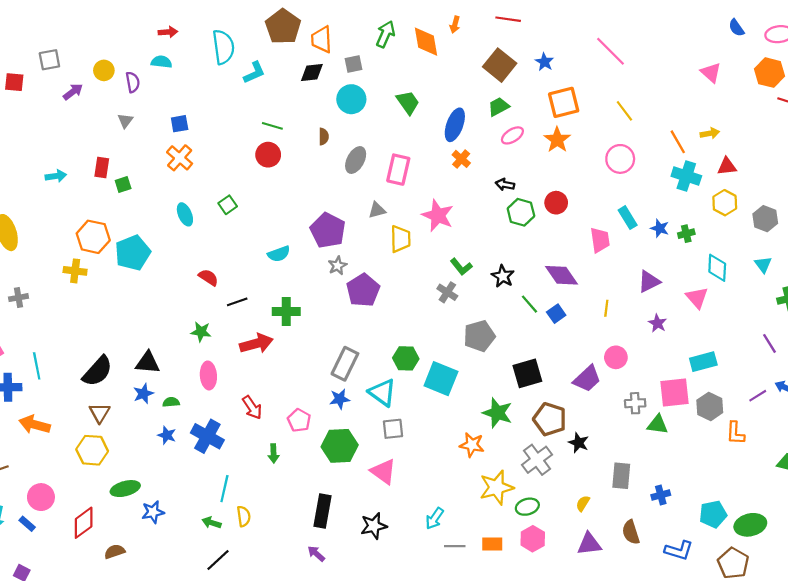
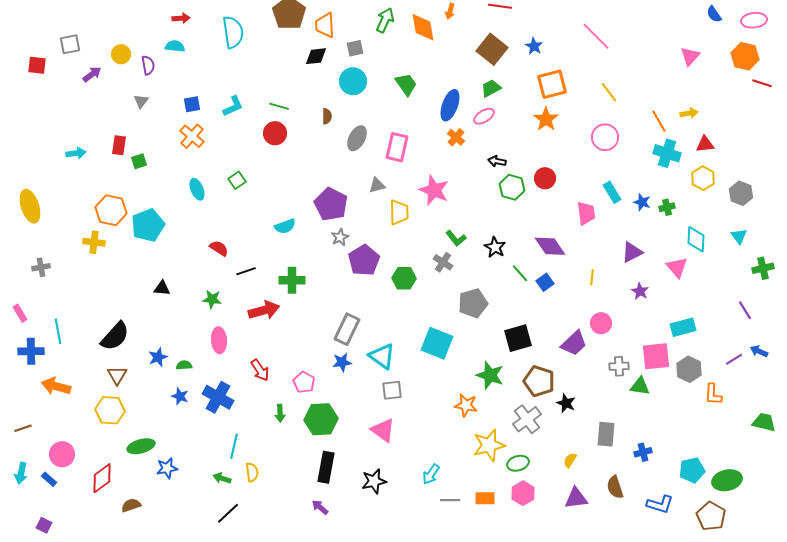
cyan L-shape: (254, 73) -> (233, 106), moved
pink triangle: (711, 73) -> (690, 56), turned 30
pink ellipse: (512, 135) -> (484, 116), moved
green hexagon: (406, 358) -> (404, 278), moved
black triangle: (148, 363) -> (162, 288), moved, size x0.7
green hexagon: (340, 446) -> (321, 419), moved

